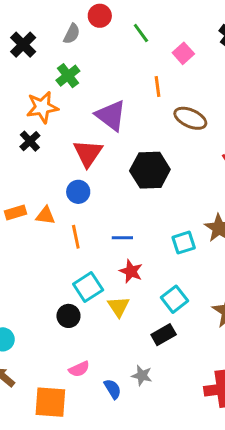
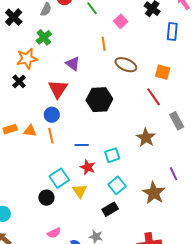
purple triangle: (111, 115) -> (73, 64), size x0.7
orange line: (76, 237) -> (51, 136), moved
cyan square: (184, 243) -> (112, 155), moved

